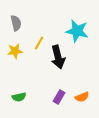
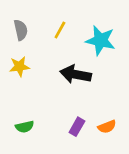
yellow line: (39, 43) -> (60, 30), moved
black arrow: (58, 57) -> (76, 74), turned 115

